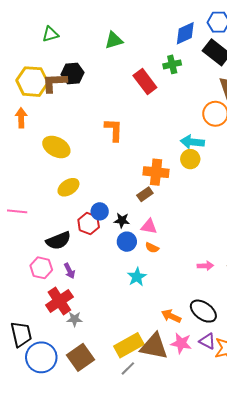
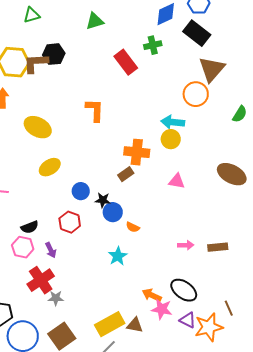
red hexagon: (89, 223) -> (70, 222), moved
pink triangle: (149, 227) -> (177, 181), moved
black semicircle: (58, 241) -> (30, 227), moved, size x0.7
blue circle: (127, 242) -> (113, 212), moved
pink star: (181, 343) -> (162, 309), moved
brown triangle: (154, 346) -> (135, 325), size x0.6

